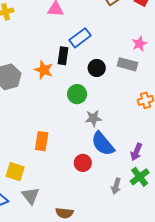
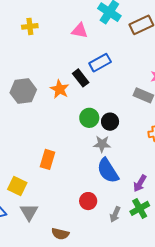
black rectangle: (63, 56) -> (81, 78), turned -54
black circle: (97, 68) -> (110, 122), moved
red circle: (83, 163) -> (88, 201), moved

